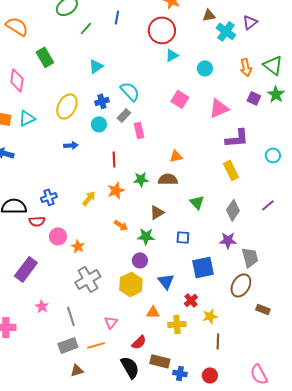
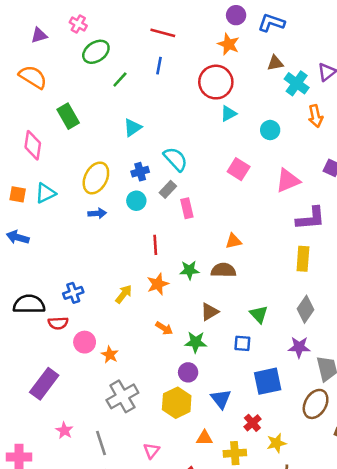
orange arrow: (246, 67) -> (316, 116), moved
blue arrow: (71, 145) -> (97, 213), moved
yellow rectangle: (231, 170) -> (303, 259), turned 30
green triangle: (197, 202) -> (259, 314), moved

